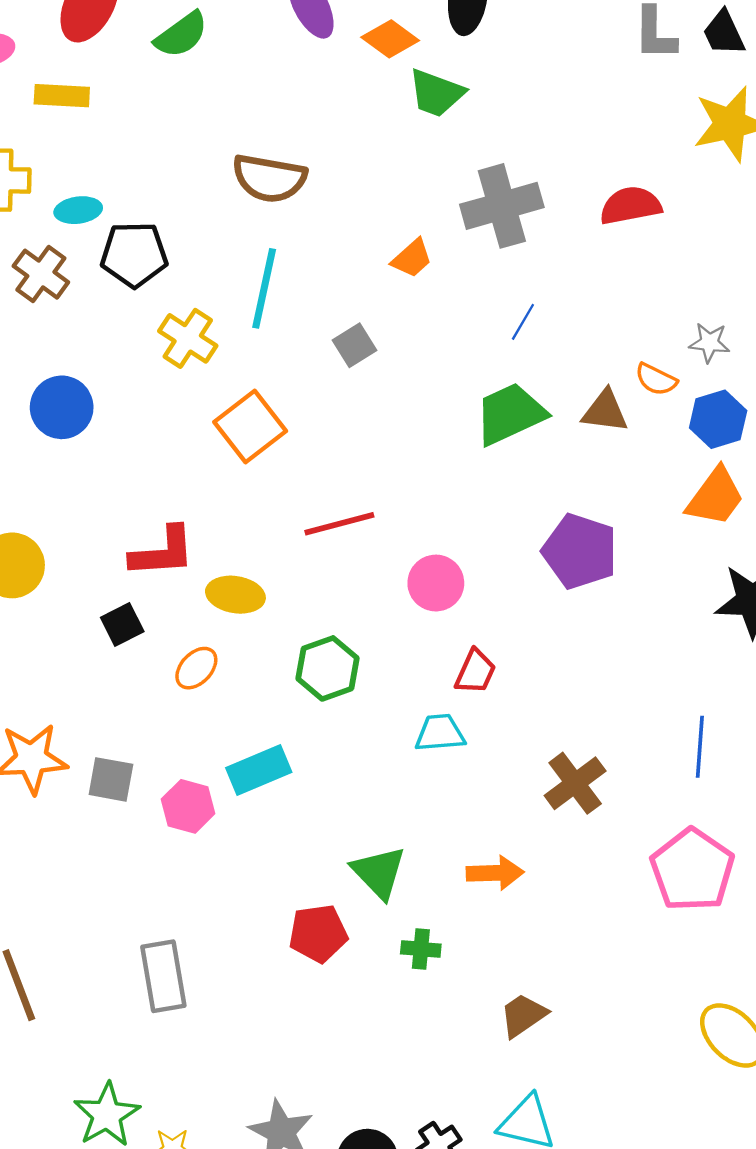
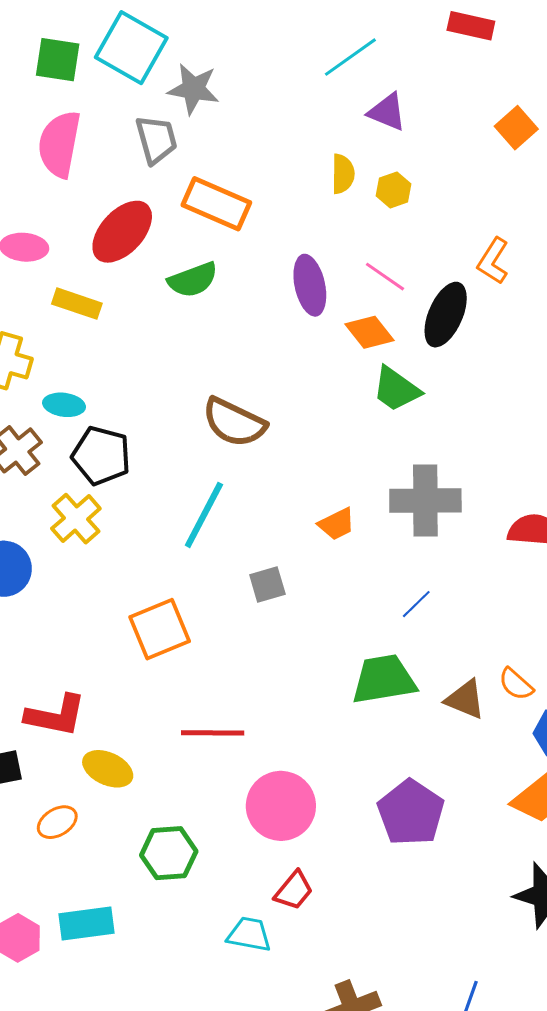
yellow cross: (188, 338) -> (76, 519), moved
pink circle: (436, 583) -> (281, 806), size x1.4

